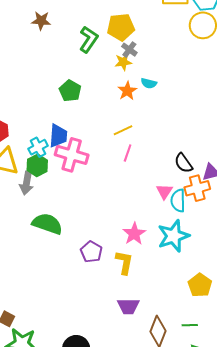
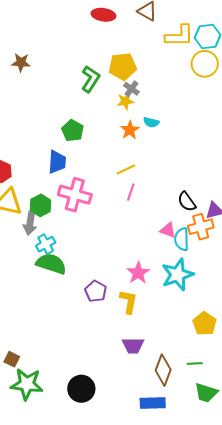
brown star: (41, 21) -> (21, 63), moved
blue trapezoid: (58, 136) -> (57, 162), moved
cyan cross: (38, 147) -> (46, 244), moved
pink triangle: (164, 191) -> (168, 230), turned -42

